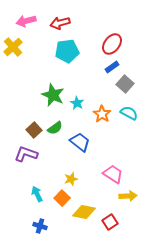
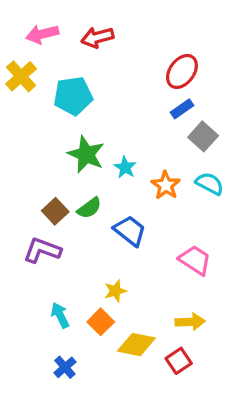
cyan pentagon: (67, 51) -> (73, 96), moved
pink trapezoid: (113, 174) -> (195, 260), moved
yellow arrow: (128, 196) -> (190, 322), moved
blue cross: (40, 226) -> (65, 367), turned 32

